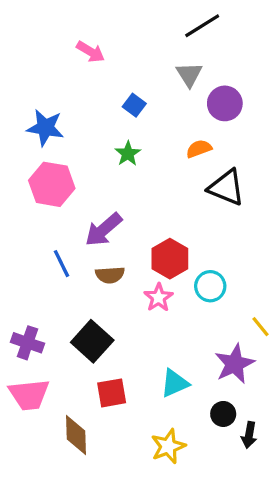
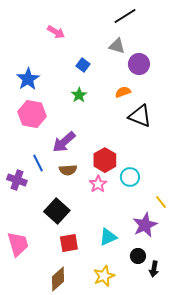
gray triangle: (189, 74) -> (117, 46), turned -42
blue star: (45, 128) -> (28, 79), turned 30
purple cross: (27, 343) -> (17, 180), moved
pink trapezoid: (29, 395) -> (18, 244), turned -100
brown diamond: (76, 435) -> (58, 279), moved, turned 50

